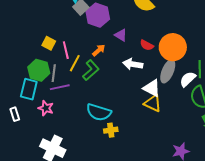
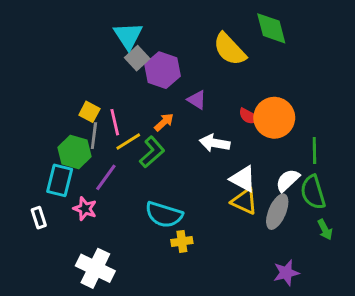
red semicircle: (147, 45) -> (249, 116), moved
yellow line: (75, 63) -> (128, 142), turned 30
gray ellipse: (168, 71) -> (277, 212), moved
gray line: (54, 73) -> (94, 136), moved
white semicircle: (188, 79) -> (288, 180), moved
purple line: (60, 87) -> (106, 177), turned -42

